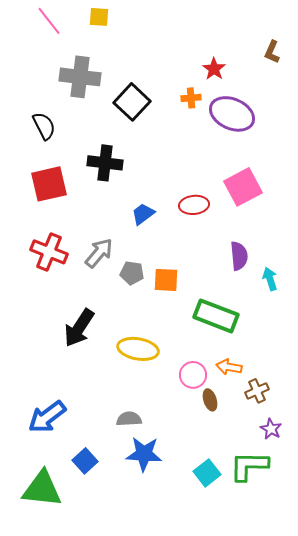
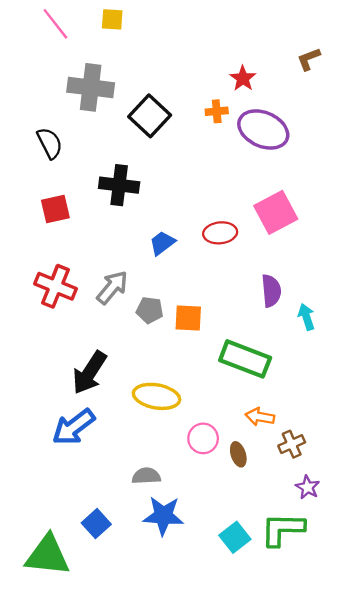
brown L-shape: (272, 52) -> (309, 59), turned 45
red square: (49, 184) -> (55, 209), size x0.7
pink circle: (193, 375) -> (203, 438), moved
blue arrow: (47, 417) -> (74, 427), moved

